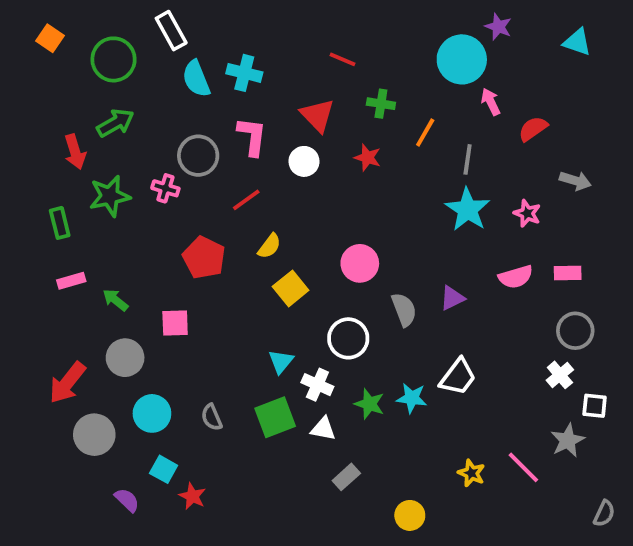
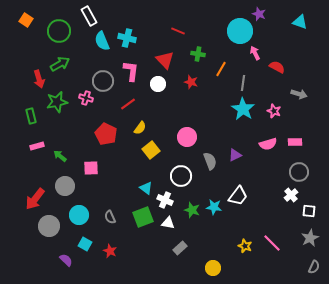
red semicircle: (533, 129) -> (277, 67), turned 63
cyan triangle: (281, 362) -> (146, 188), turned -32
gray star: (568, 440) -> (310, 238), moved
red star: (192, 496) -> (110, 251), moved

